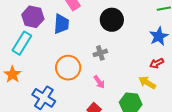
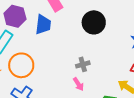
gray cross: (100, 53) -> (83, 64), moved
orange circle: (68, 68) -> (21, 65), moved

